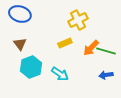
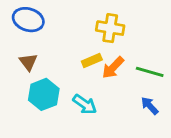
yellow cross: (78, 20) -> (110, 28), turned 36
orange arrow: (91, 48) -> (113, 68), moved
blue arrow: (106, 75) -> (150, 106), turned 56

